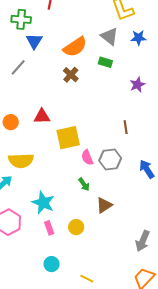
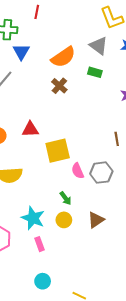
green arrow: (84, 184) -> (66, 198), moved
yellow circle: (76, 227) -> (64, 220), moved

